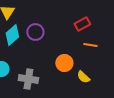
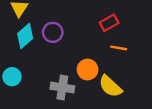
yellow semicircle: (83, 77) -> (110, 86), size x1.5
gray cross: (28, 79) -> (62, 87), moved

